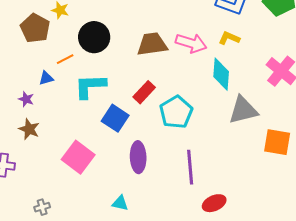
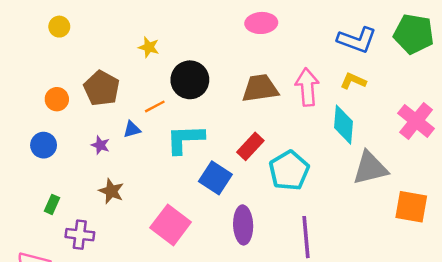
brown pentagon: (35, 28) -> (102, 88), moved
pink arrow: (191, 43) -> (307, 87), turned -112
purple star: (26, 99) -> (100, 145), moved

